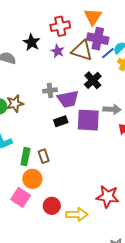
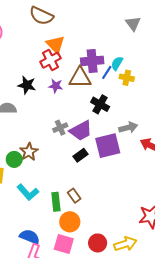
orange triangle: (93, 17) -> (55, 44), moved

